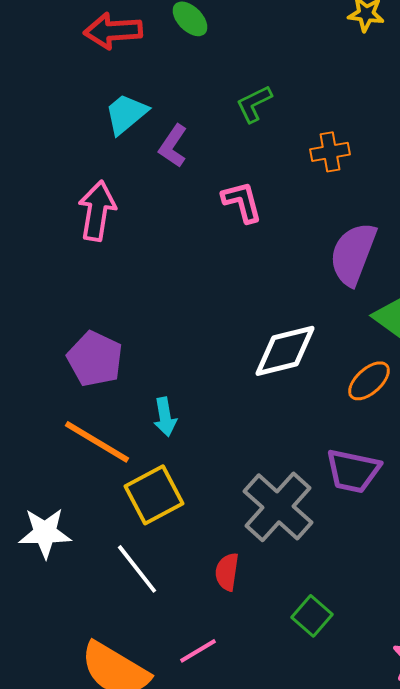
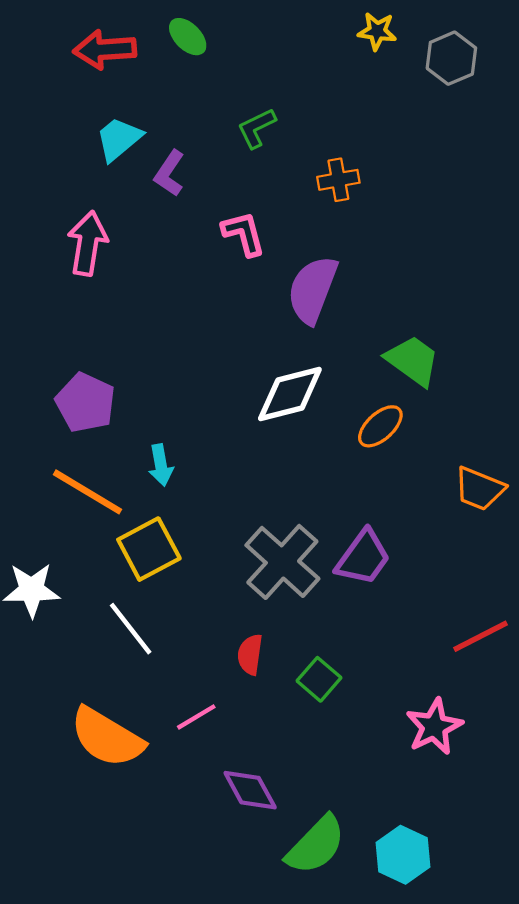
purple semicircle: (353, 254) -> (313, 290), moved
purple trapezoid: (353, 471) -> (363, 558), moved, turned -66
red semicircle: (227, 572) -> (250, 655), moved

